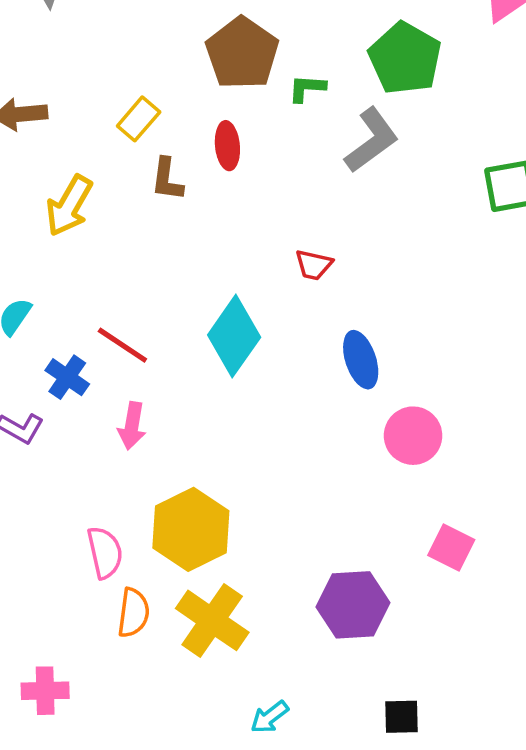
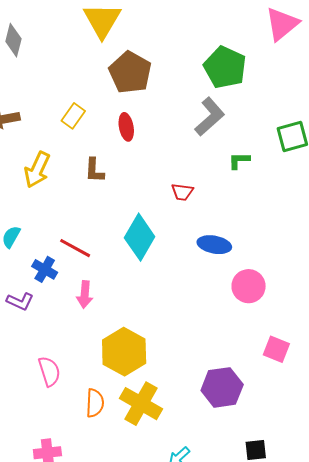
green L-shape: (307, 88) -> (239, 161), moved
brown L-shape: (167, 179) -> (94, 170), moved
blue ellipse: (361, 360) -> (214, 245), turned -56
pink semicircle: (105, 552) -> (49, 371), moved

